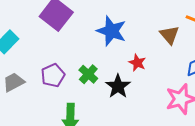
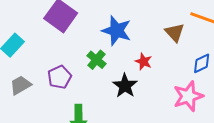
green cross: (88, 74) -> (96, 60), moved

